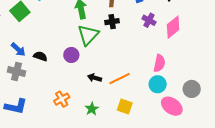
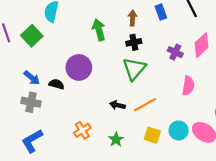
purple cross: (149, 20) -> (175, 52), moved
green triangle: (88, 35) -> (134, 69), moved
purple circle: (71, 55) -> (79, 67), moved, size x1.5
cyan circle: (158, 84) -> (179, 130), moved
blue L-shape: (16, 106) -> (32, 141), turned 140

